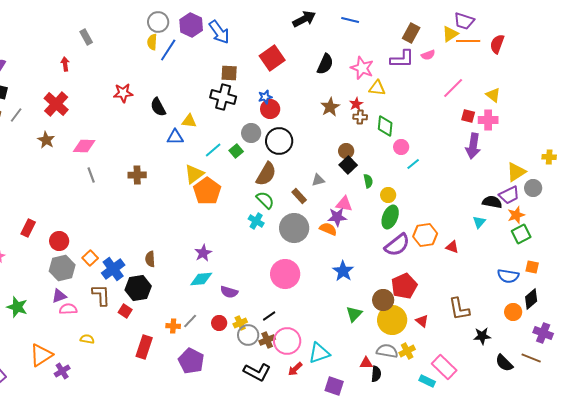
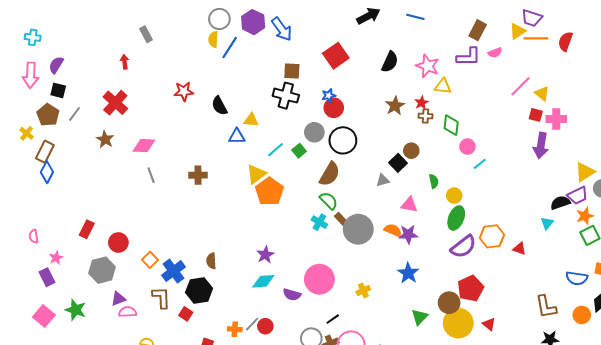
yellow triangle: (493, 95) -> (542, 93), moved
black square: (348, 165) -> (398, 163), moved
brown rectangle: (299, 196) -> (342, 220), moved
black semicircle: (492, 202) -> (560, 203), turned -30
purple star: (337, 217) -> (408, 234), moved
gray hexagon: (62, 268) -> (102, 270), moved
pink circle: (285, 274) -> (319, 279), moved
brown L-shape: (459, 309) -> (546, 307), moved
red circle: (219, 323) -> (265, 326), moved
yellow cross: (240, 323) -> (363, 290), moved

